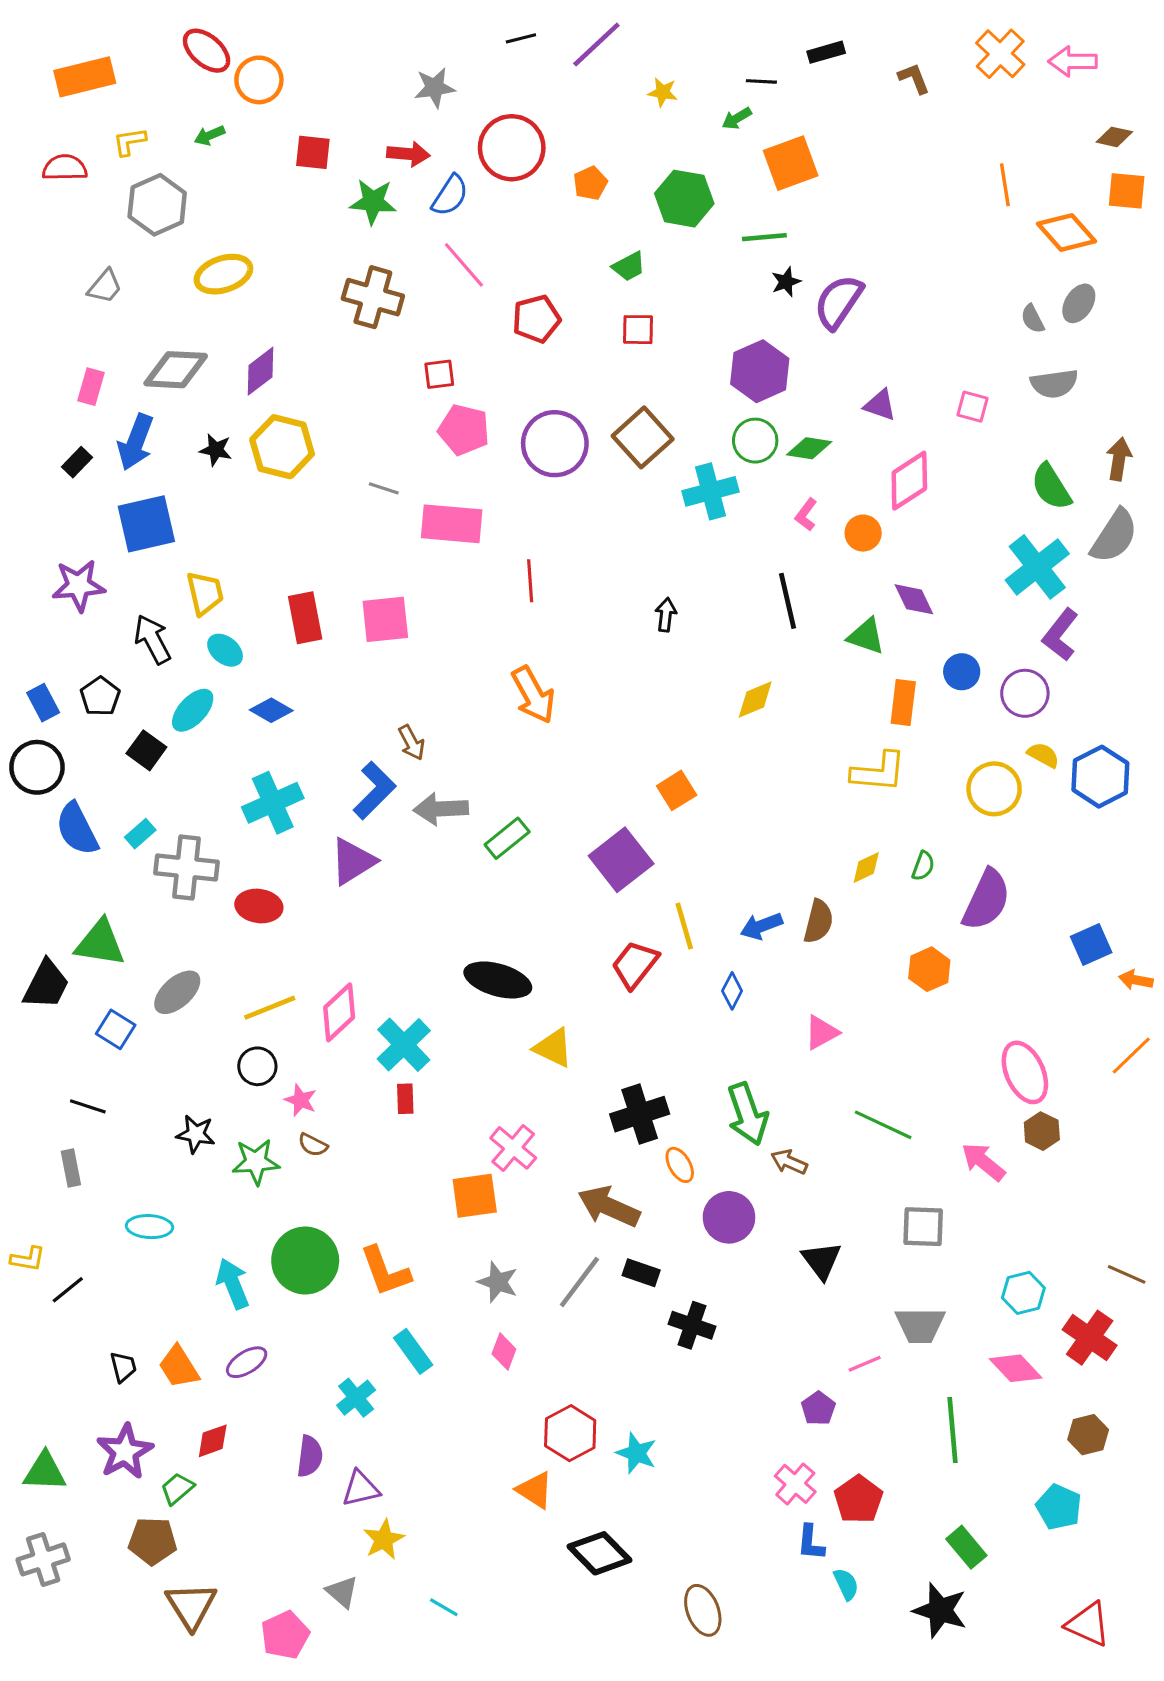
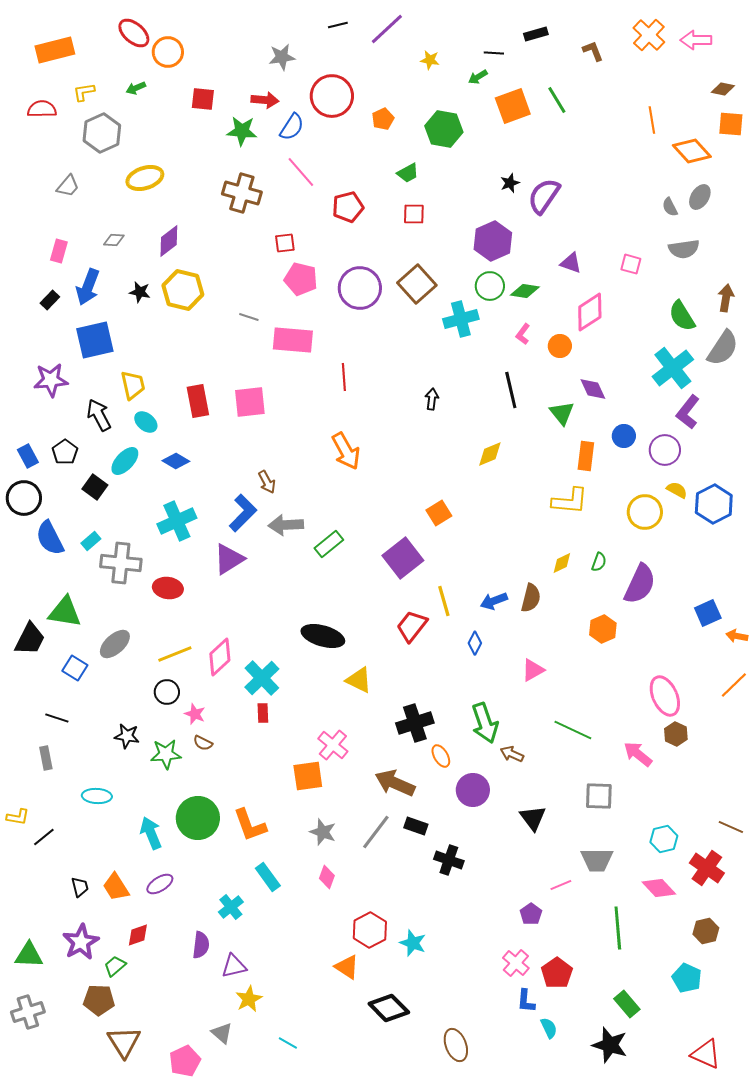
green line: (764, 237) -> (557, 100), moved, turned 64
gray diamond: (176, 370) -> (114, 240), size x0.5
green triangle: (866, 636) -> (562, 413), turned 32

